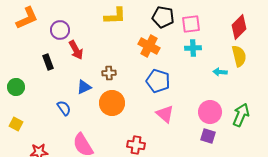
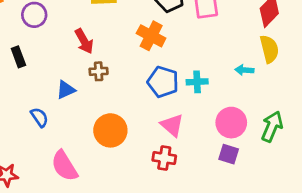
cyan cross: (193, 48) -> (197, 82), moved
red arrow: (76, 50) -> (84, 41), moved
orange circle: (112, 103) -> (110, 130), moved
red cross: (136, 145) -> (164, 158), moved

